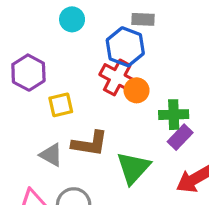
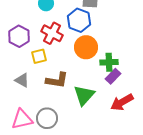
red cross: (117, 77) -> (52, 33), moved
orange circle: (137, 90) -> (86, 47), size x1.5
gray triangle: (51, 155) -> (22, 80), moved

